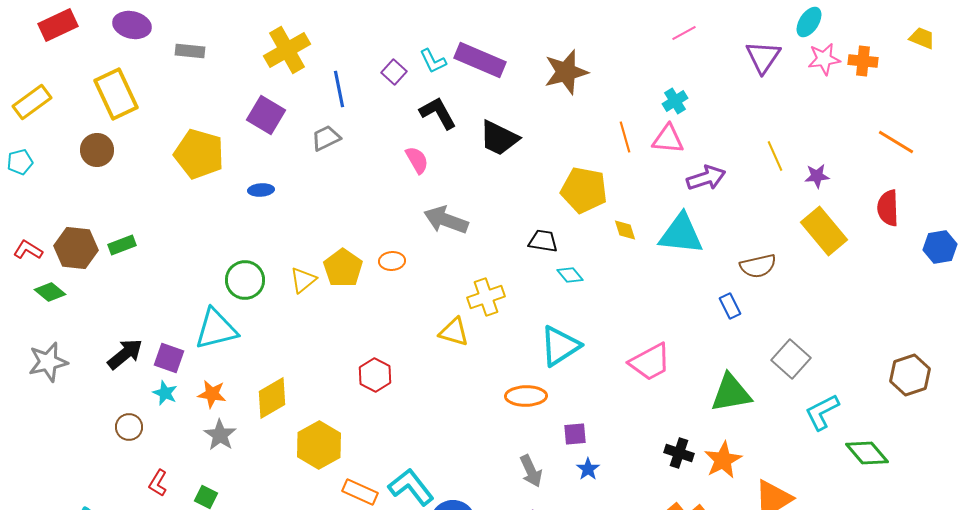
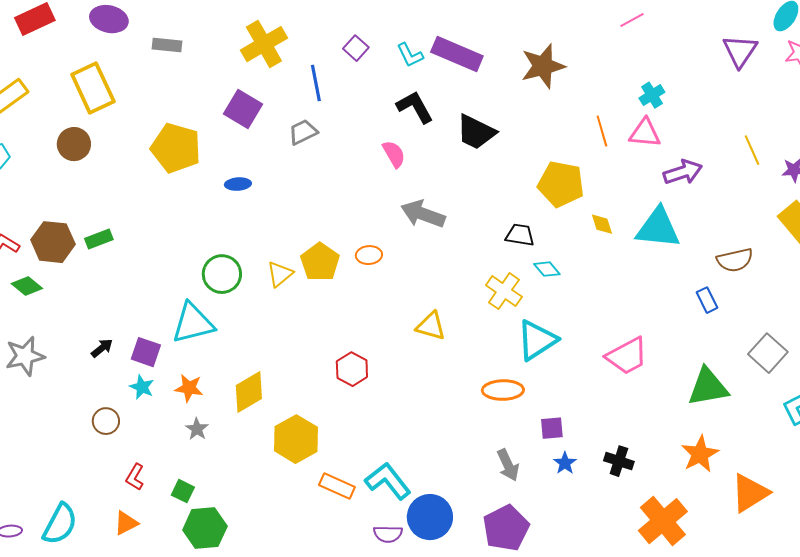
pink line: (684, 33) -> (632, 20), moved
purple square: (394, 72) -> (356, 48), moved
yellow cross: (486, 297) -> (504, 291), moved, turned -36
black arrow: (125, 354) -> (102, 348), size x0.6
gray star: (220, 435) -> (197, 429), size x0.7
black cross: (679, 453) -> (619, 461), moved

